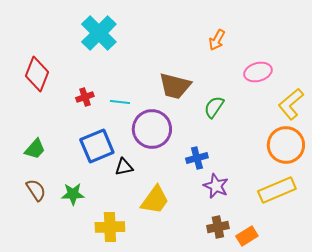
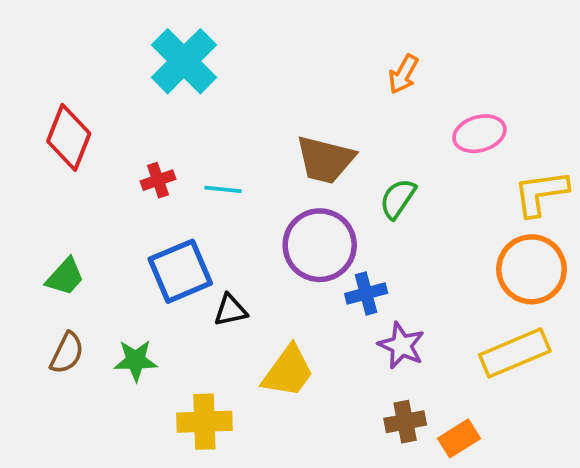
yellow L-shape: (291, 104) -> (541, 193), turned 32
purple circle: (152, 129) -> (320, 245), moved
brown semicircle: (36, 190) -> (67, 353), turned 60

